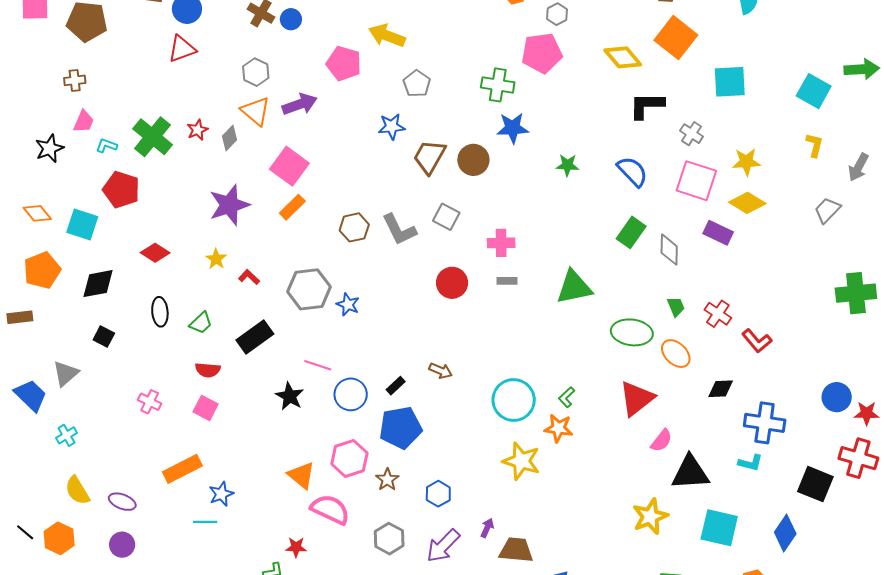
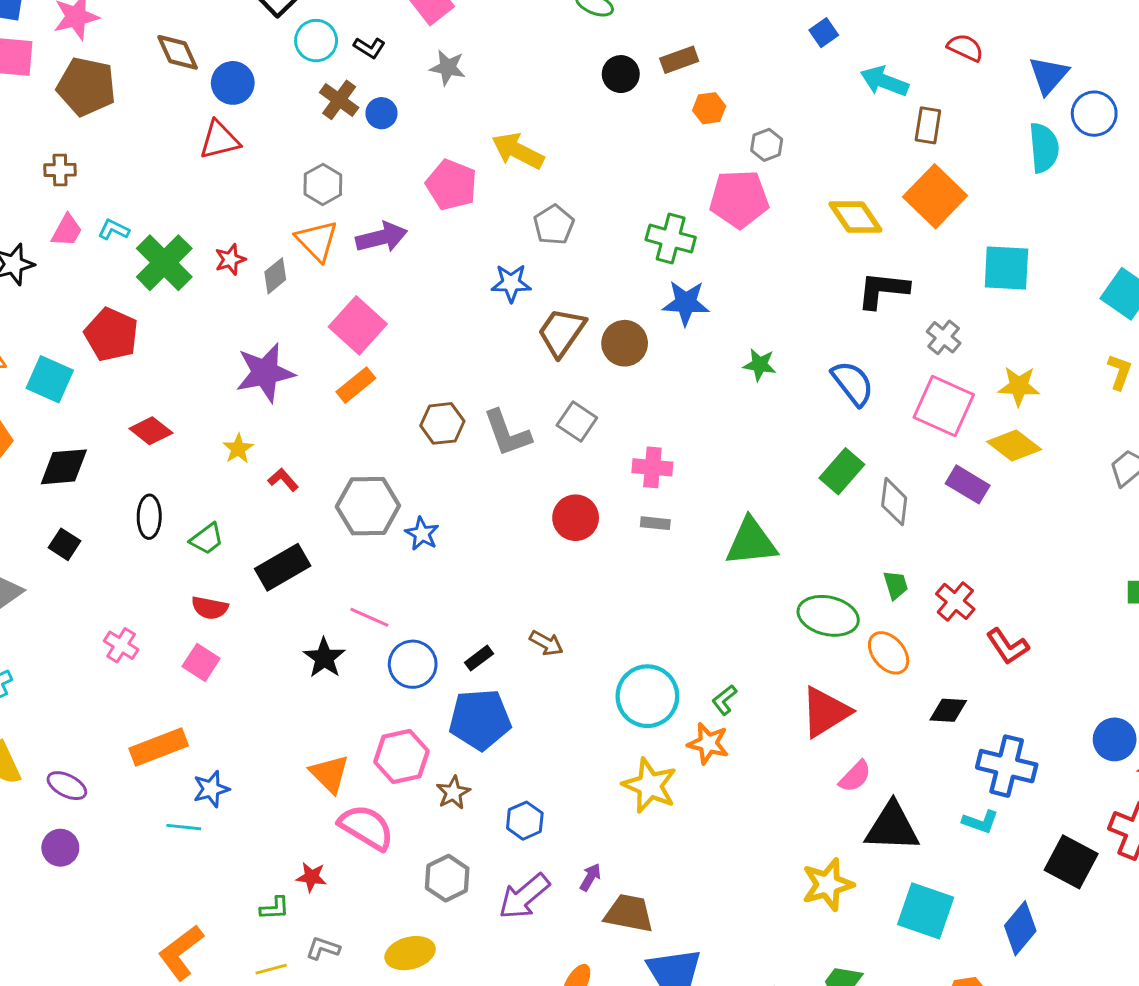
cyan L-shape: (106, 146) -> (114, 230), moved

